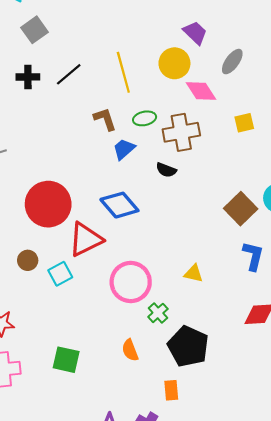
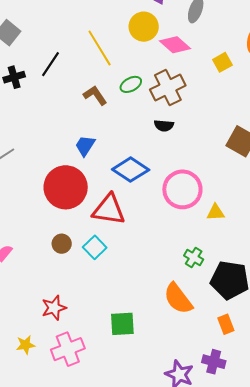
blue trapezoid: (124, 149) -> (85, 146), moved
red triangle: (86, 239) -> (109, 210), turned 51
pink circle: (131, 282) -> (182, 189), moved
orange semicircle: (130, 350) -> (178, 299), size x1.6

